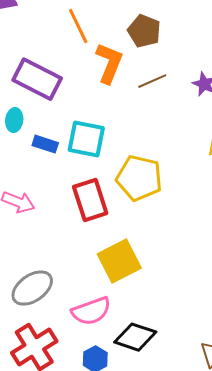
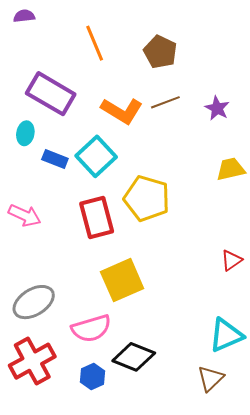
orange L-shape: (109, 63) -> (122, 111), moved, turned 96
cyan square: (86, 139) -> (96, 156), turned 33

